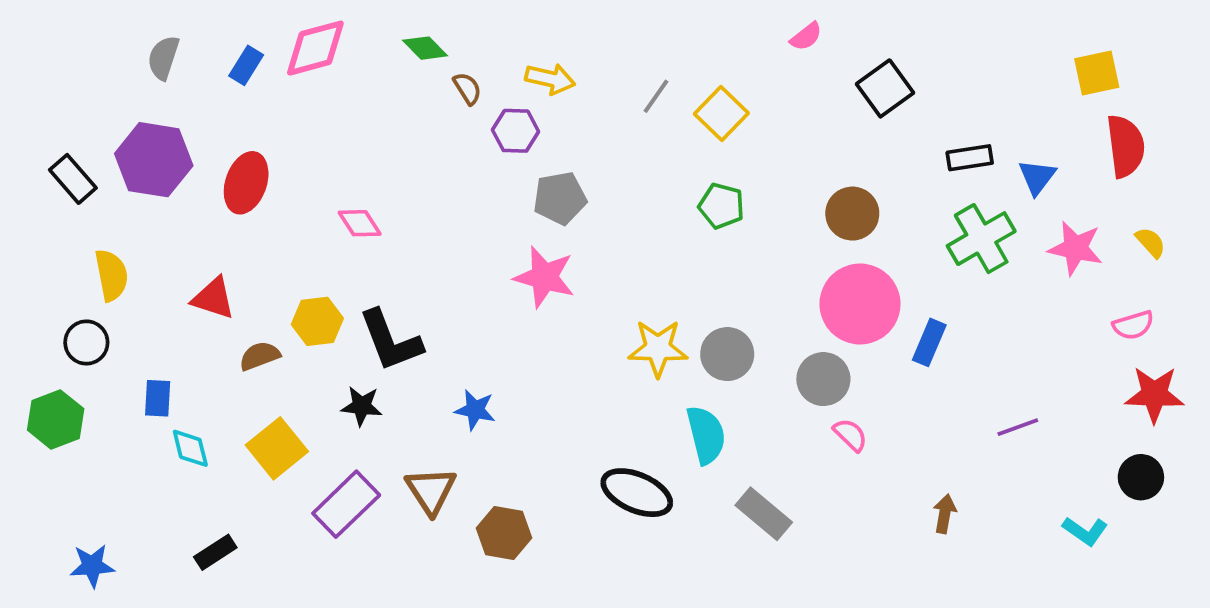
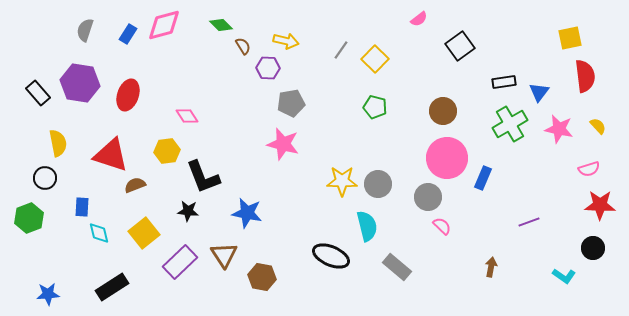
red triangle: (213, 298) -> (111, 155), size x1.5
yellow hexagon: (317, 321) -> (167, 151), moved
blue star: (475, 410) -> (247, 213), size x1.4
black rectangle: (215, 552) -> (112, 287), size x1.5

